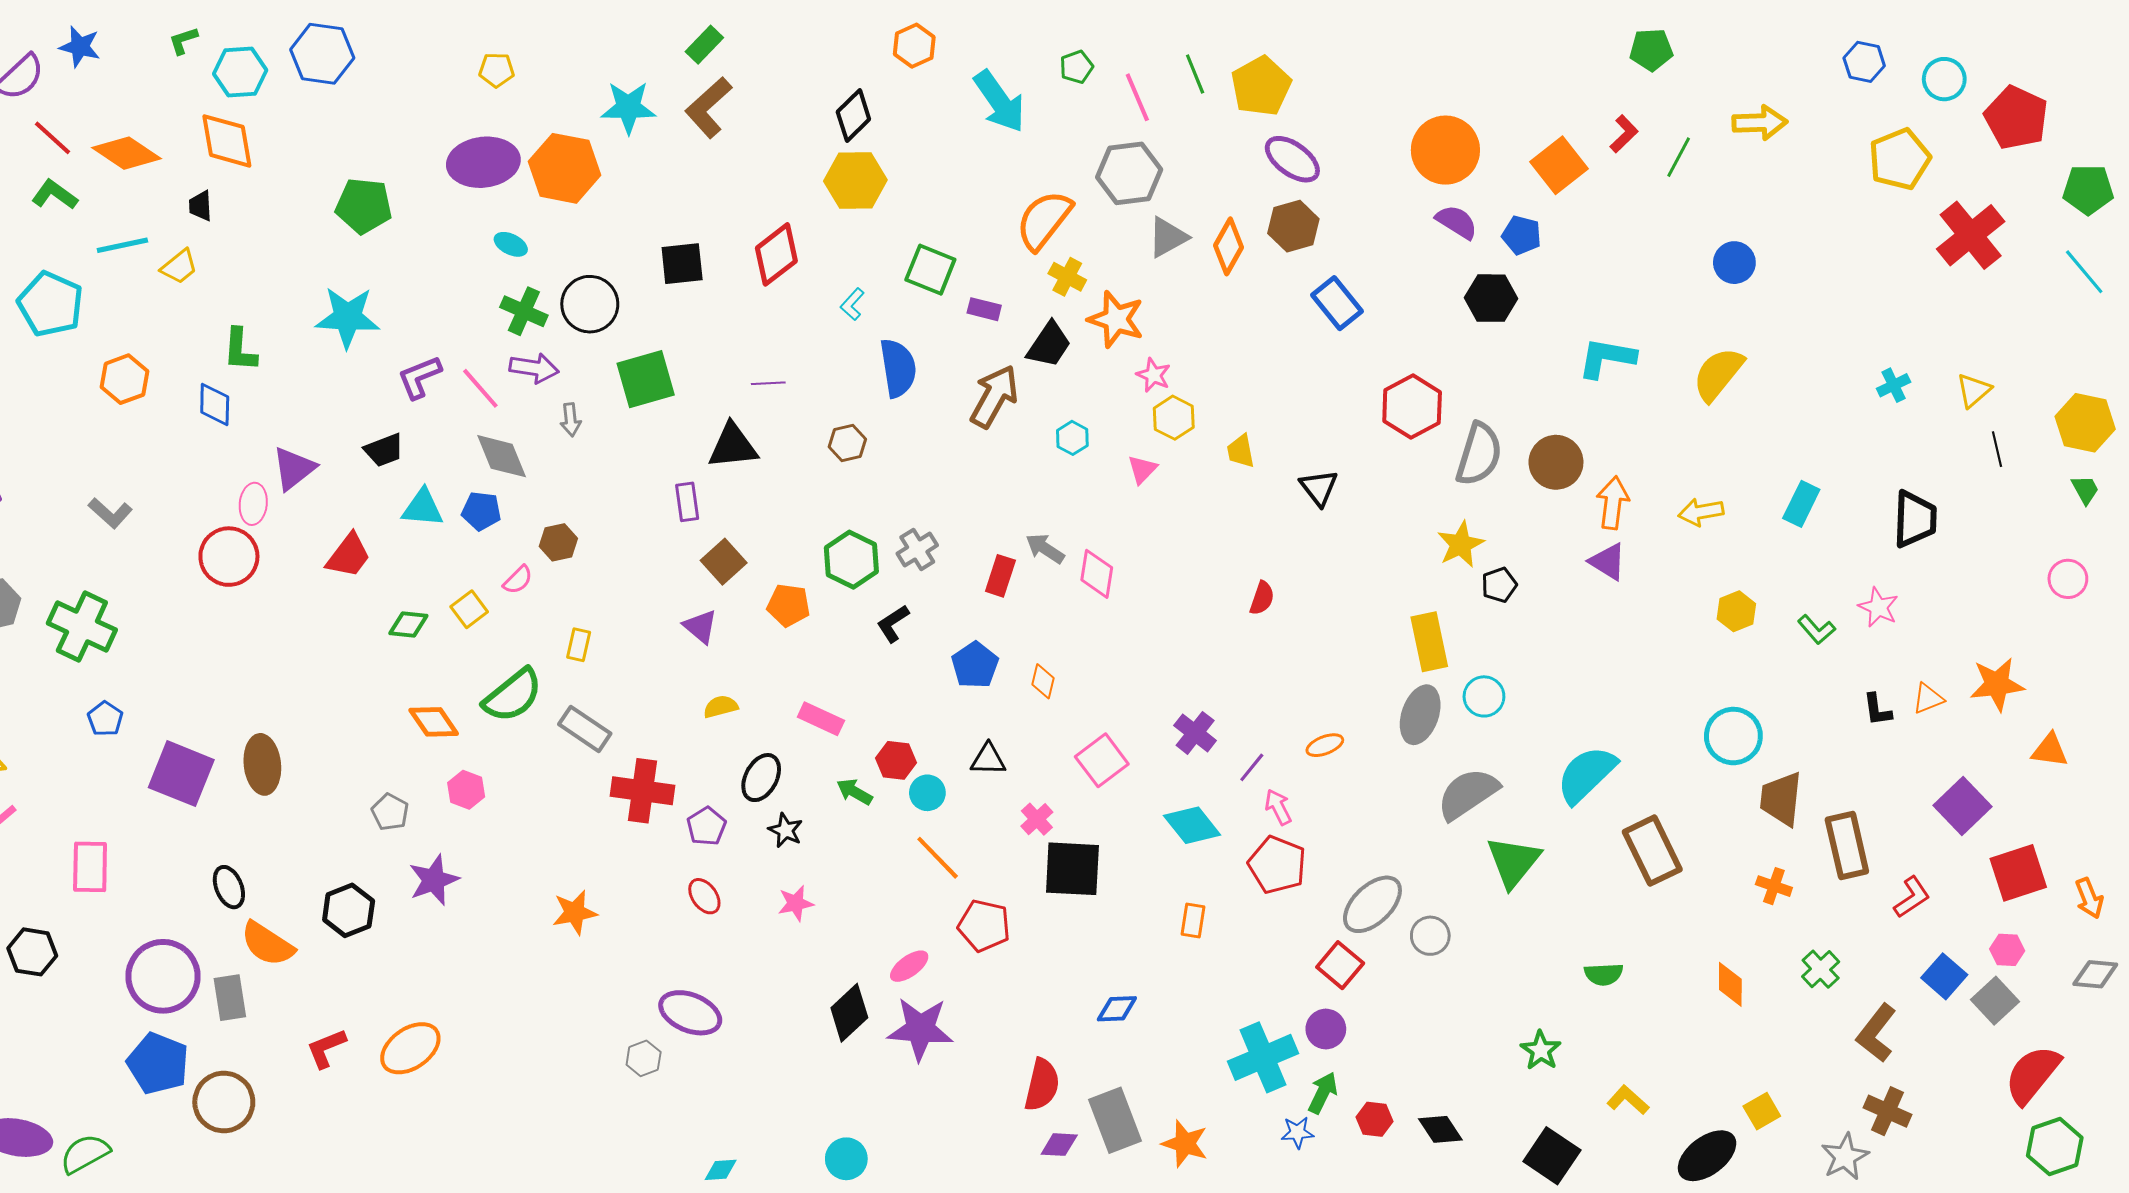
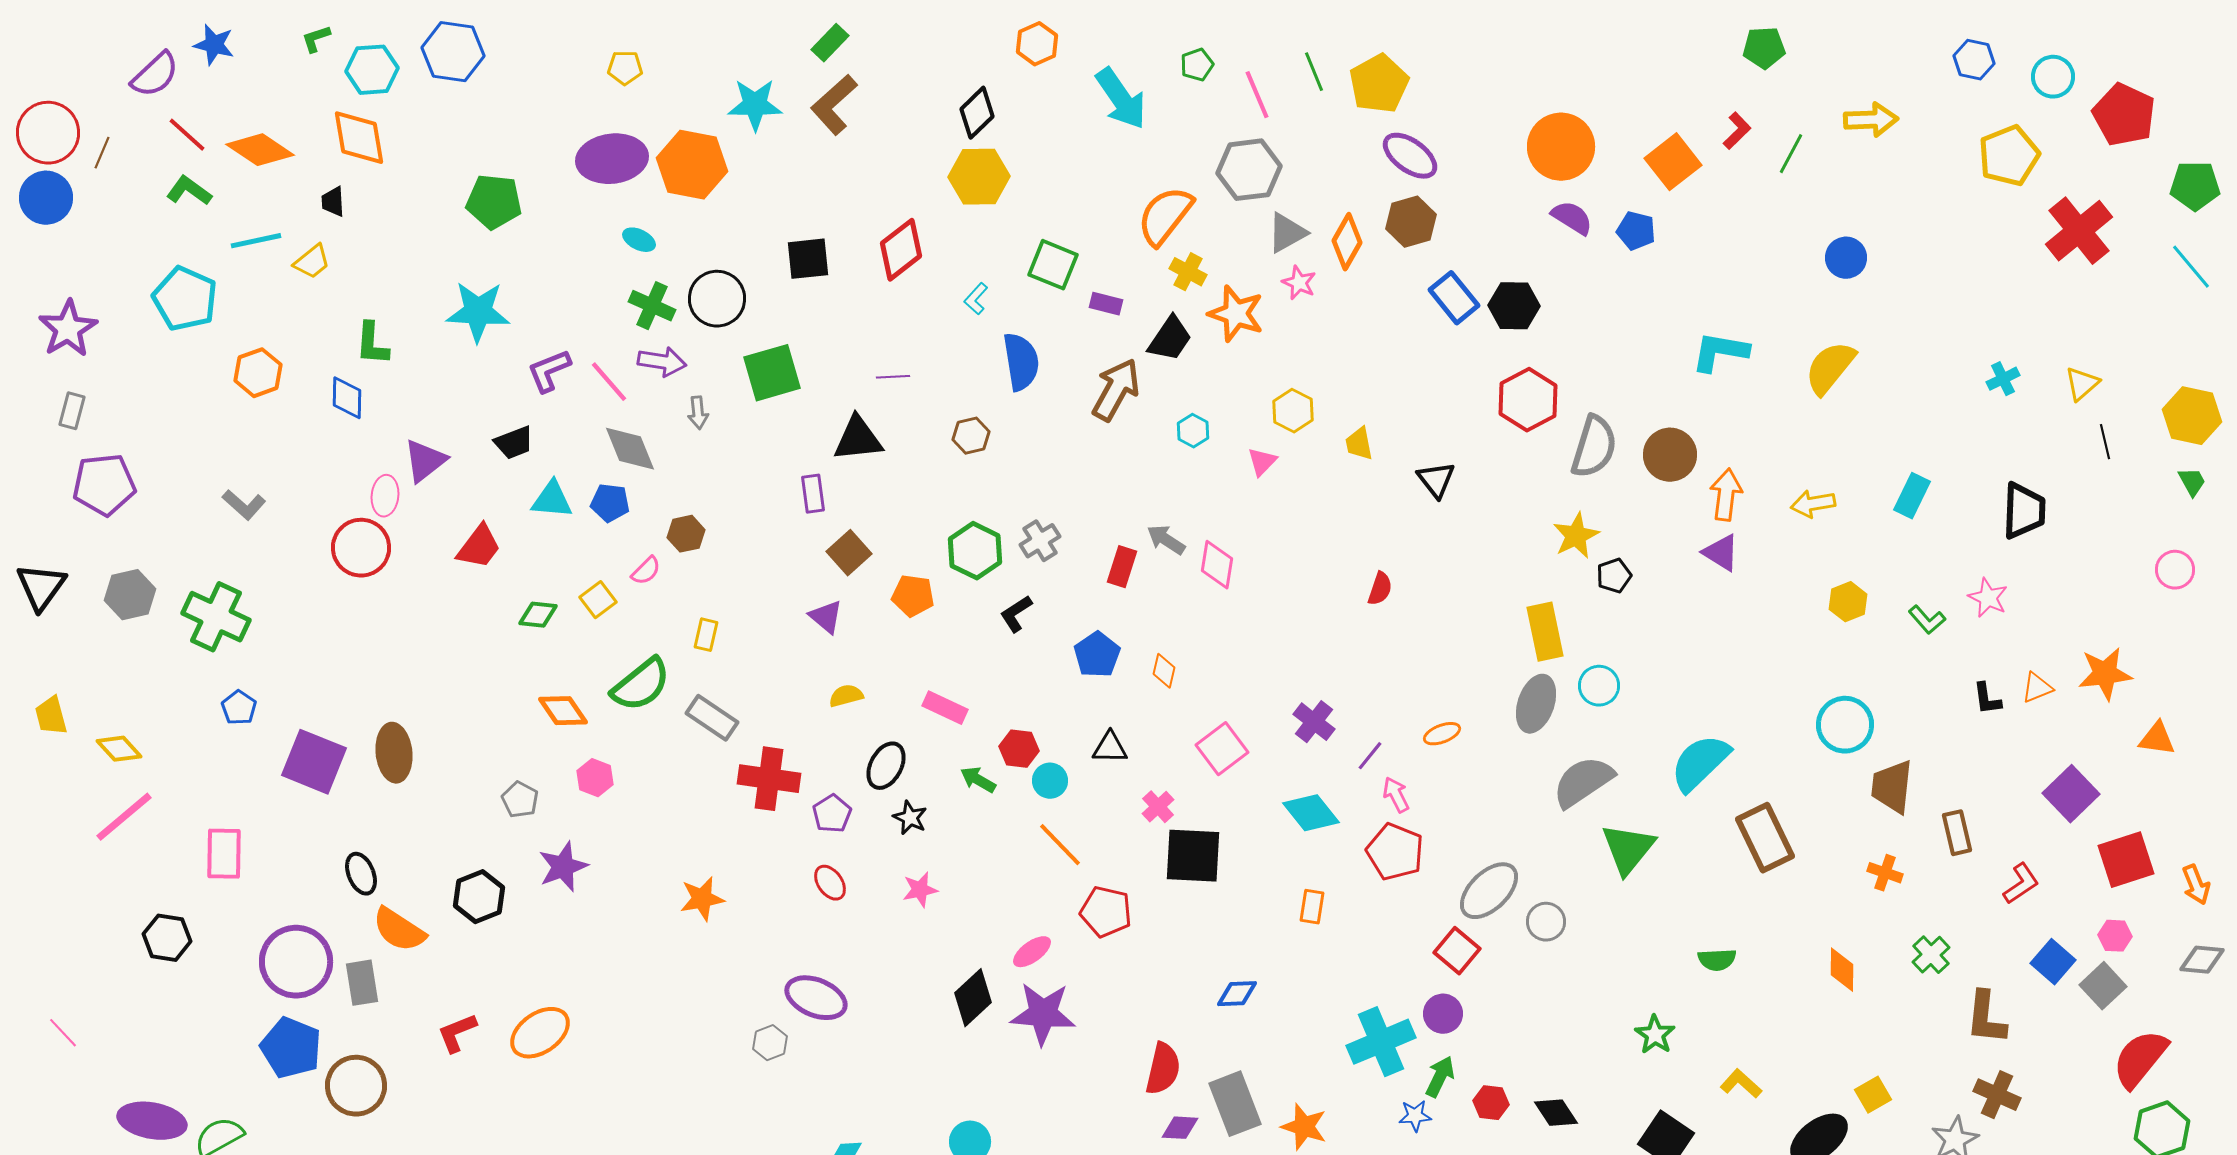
black hexagon: (1491, 298) -> (1514, 306), moved
pink star: (1153, 375) -> (1299, 283), moved
brown rectangle: (1847, 846) -> (1957, 833), size x0.7
brown L-shape: (1876, 1033) -> (1986, 1018), turned -32

